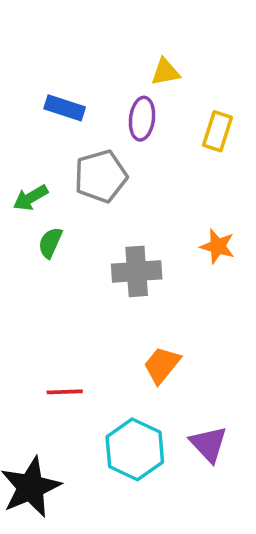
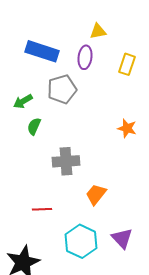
blue rectangle: (65, 108) -> (42, 51), size x1.5
gray cross: (137, 271) -> (66, 161), moved

